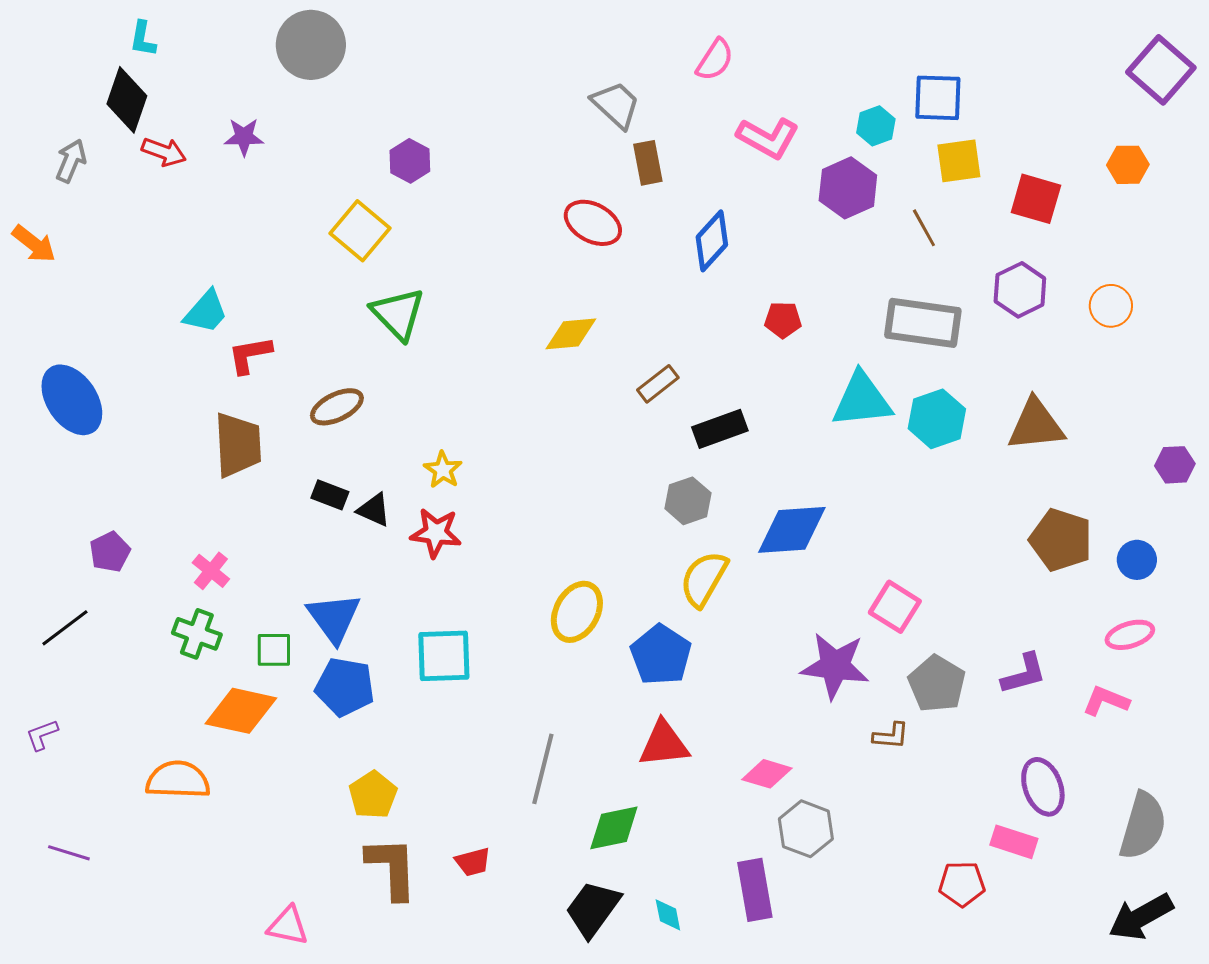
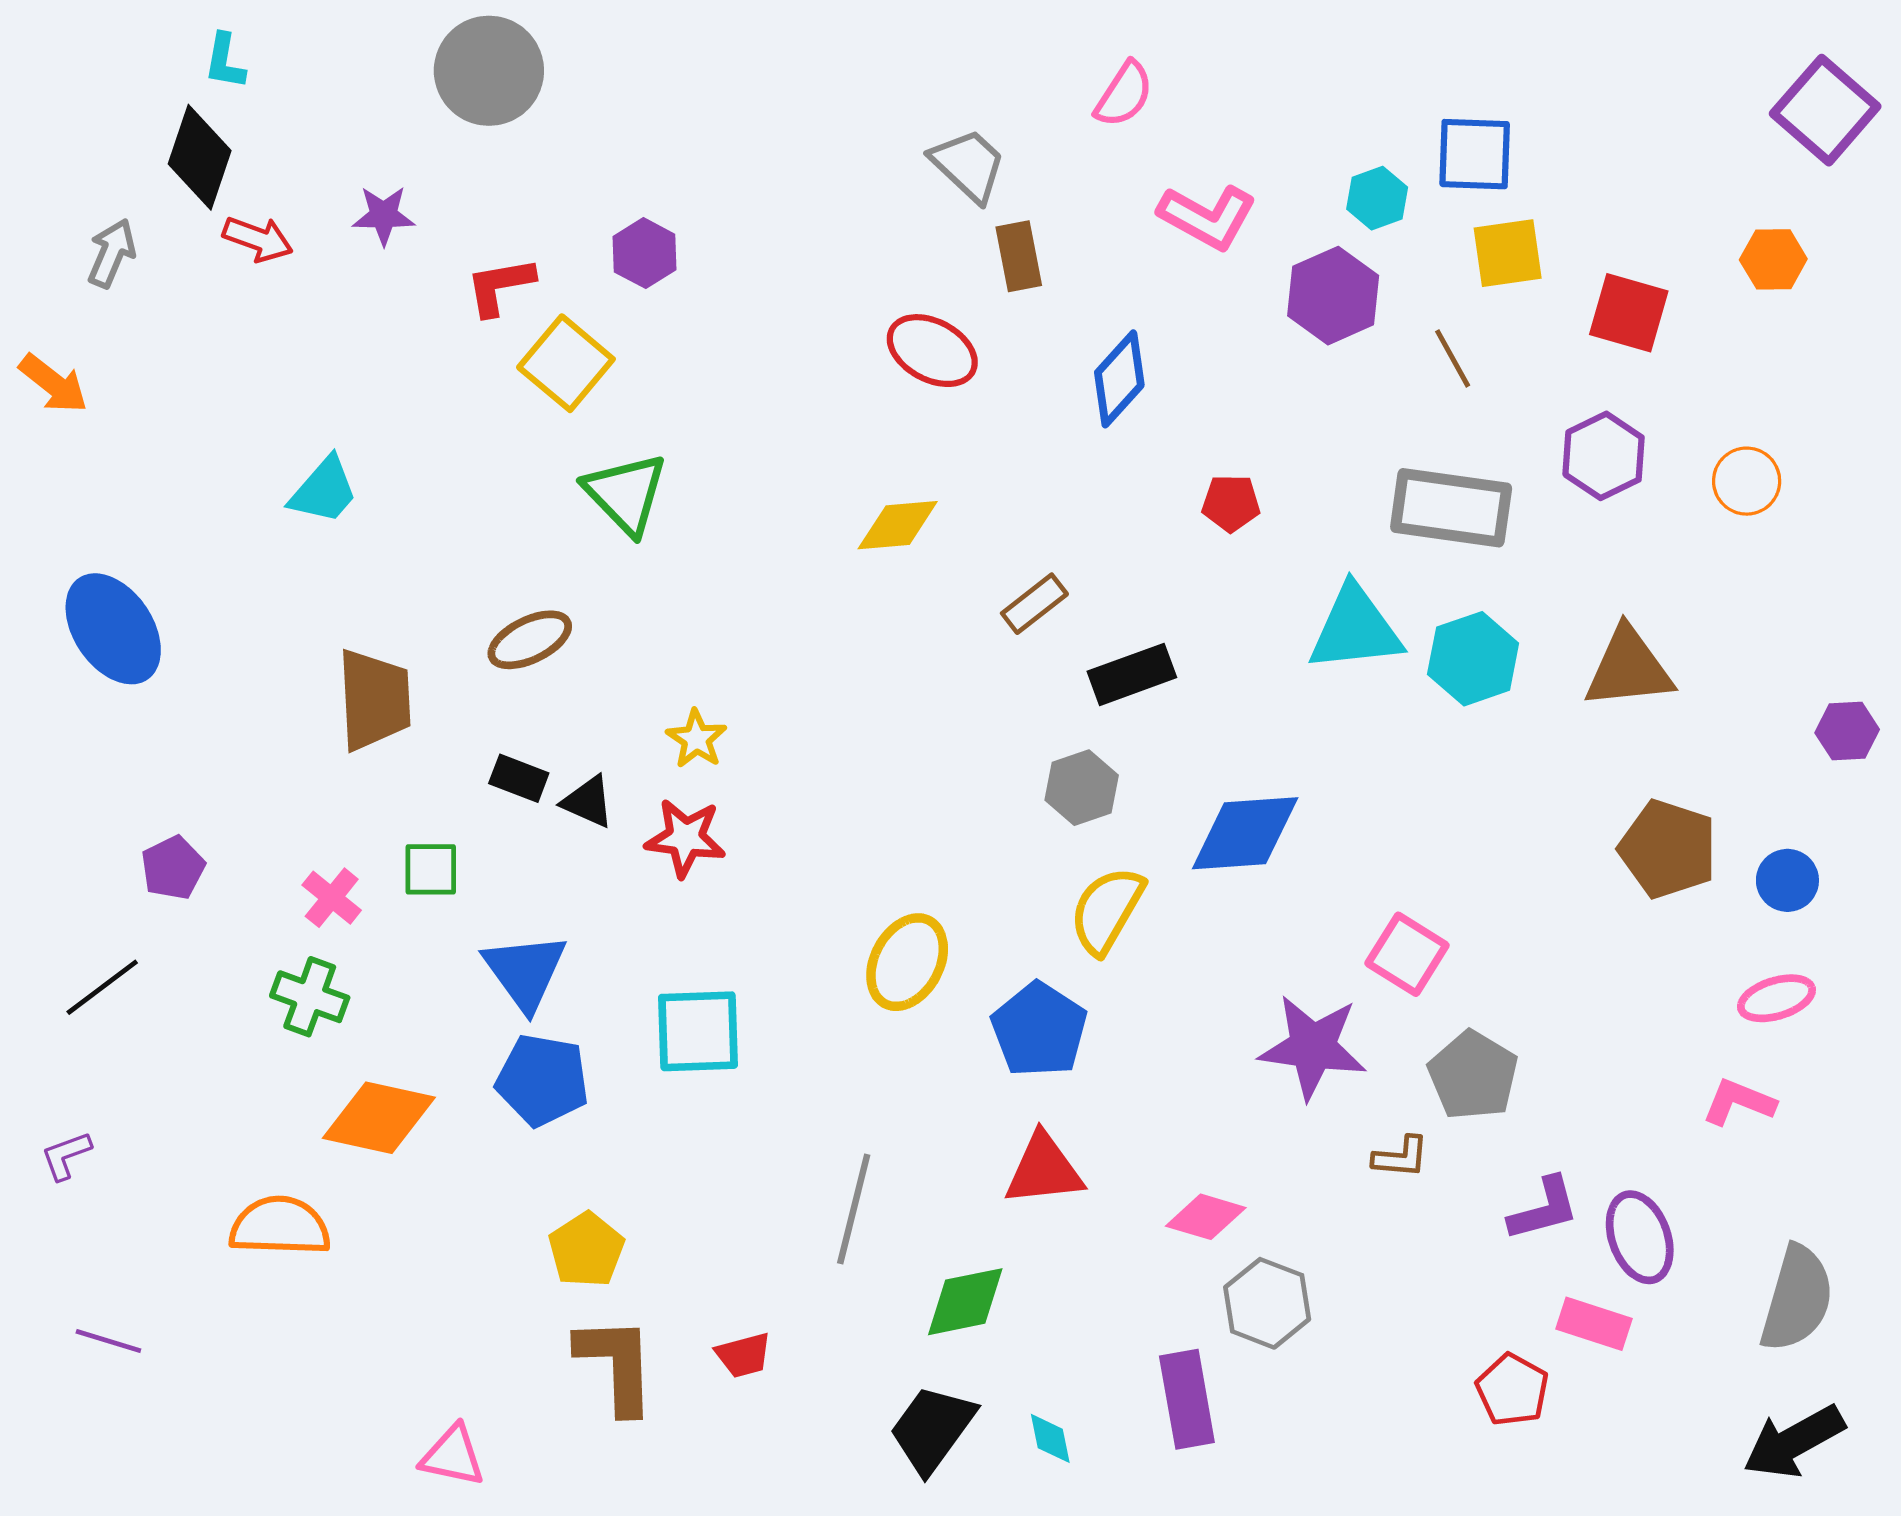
red L-shape: (250, 355) -> (500, 286), moved
green square: (274, 650) -> (431, 869), moved
purple L-shape: (1024, 674) -> (1544, 1209), moved
red pentagon: (962, 884) -> (1512, 1390), turned 30

